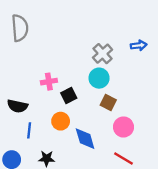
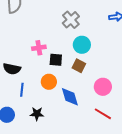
gray cross: (103, 54) -> (71, 20), moved
black square: (69, 96) -> (56, 60), turned 32
brown square: (108, 103) -> (79, 66), moved

